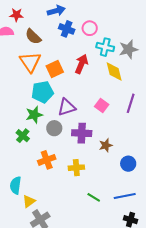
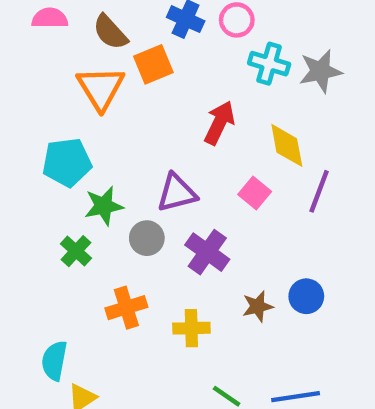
red arrow: (81, 64) -> (219, 123), moved
orange square: (55, 69) -> (153, 64), moved
yellow diamond: (114, 71) -> (287, 145), moved
cyan pentagon: (42, 92) -> (67, 162), moved
purple cross: (82, 133) -> (207, 252), turned 30
brown star: (106, 145) -> (258, 306), moved
blue circle: (128, 164) -> (306, 296), moved

